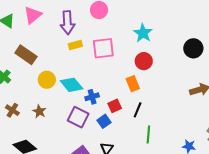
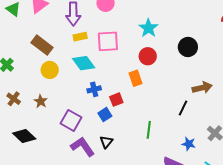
black circle: (193, 48) -> (188, 47), moved
brown rectangle: (26, 55) -> (42, 45), moved
cyan diamond: (72, 85) -> (84, 63), moved
black line: (138, 110) -> (183, 108), moved
purple square: (78, 117) -> (71, 120), moved

